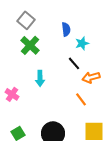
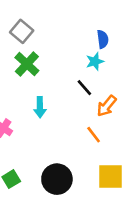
blue semicircle: (66, 29) -> (103, 39), moved
orange arrow: (91, 77) -> (107, 106), turned -36

